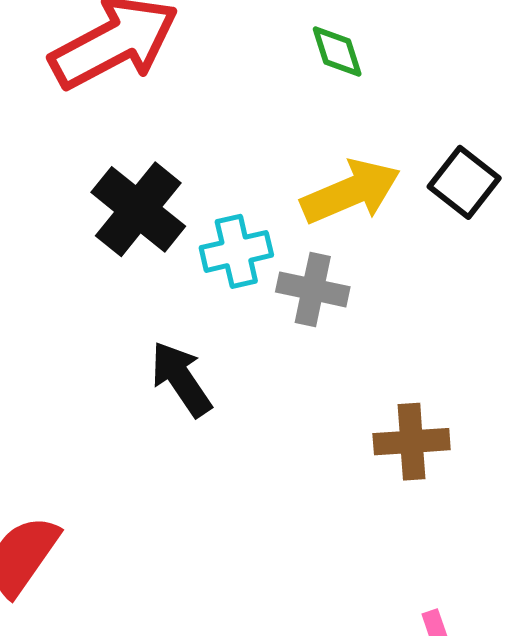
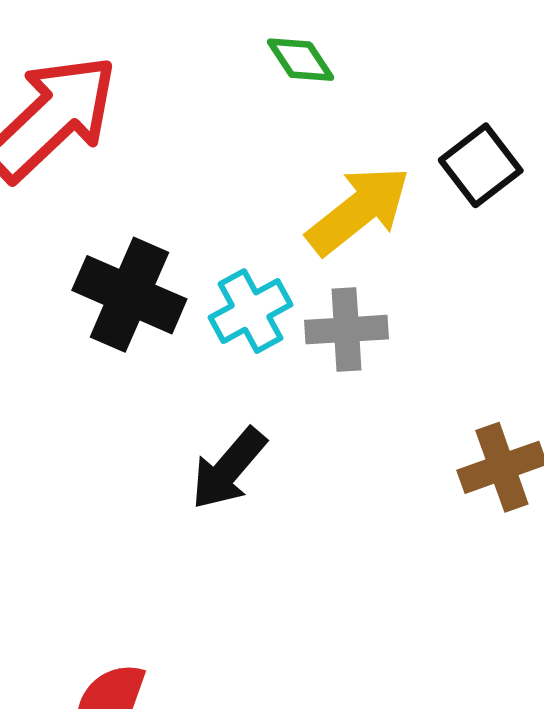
black square: (464, 182) -> (481, 165), turned 30
black arrow: (181, 379) -> (229, 469), turned -90

